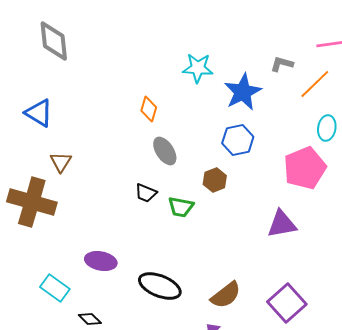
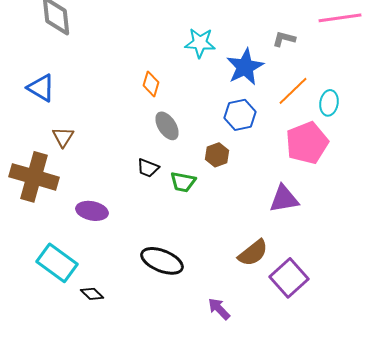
orange line: (315, 84) -> (293, 91), moved
purple ellipse: (101, 261) -> (92, 211), moved
cyan rectangle: (55, 288) -> (57, 263), size x1.4
brown semicircle: (226, 295) -> (253, 253), moved

